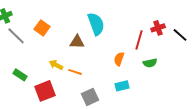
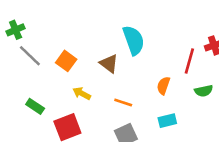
orange square: (42, 28) -> (66, 61), moved
brown triangle: (77, 42) -> (109, 64), turned 35
orange line: (75, 72) -> (123, 102), moved

